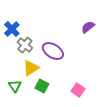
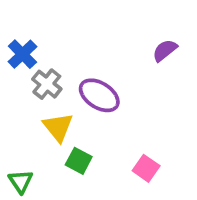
yellow triangle: (31, 68) -> (58, 127), turned -36
green triangle: (15, 86) -> (21, 181), moved

